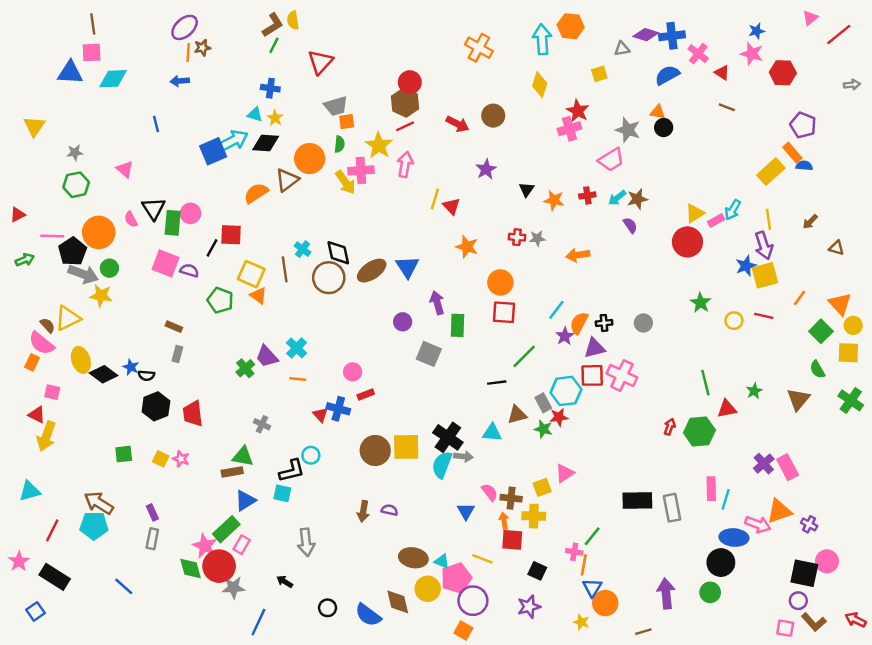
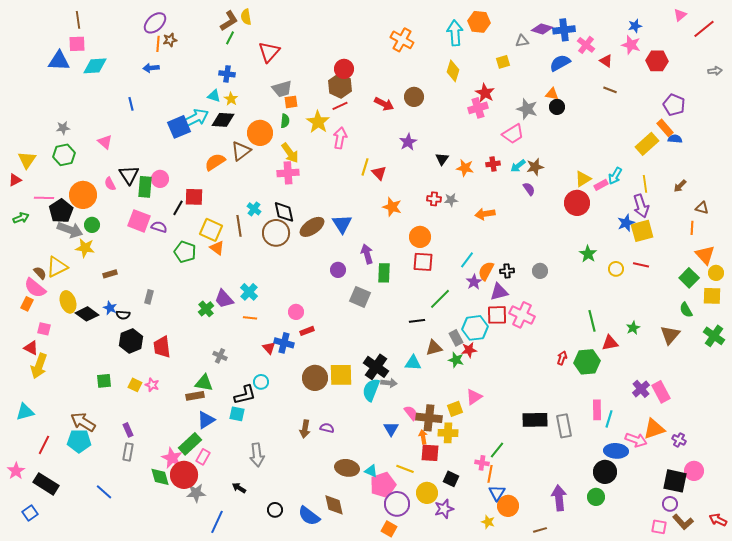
yellow triangle: (34, 126) -> (27, 160), moved
pink cross: (361, 170) -> (288, 173), moved
orange line: (799, 298) -> (692, 228), moved, turned -32
brown rectangle: (174, 327) -> (110, 274), moved, turned -40
brown cross: (511, 498) -> (429, 418), size x1.4
yellow circle: (428, 589) -> (427, 493), moved

